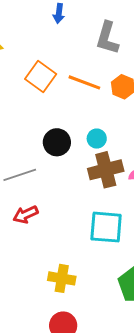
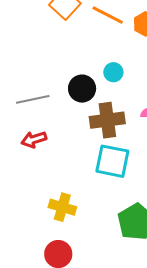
black circle: (57, 142) -> (82, 89), moved
brown cross: (106, 170) -> (107, 120), moved

